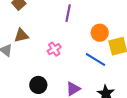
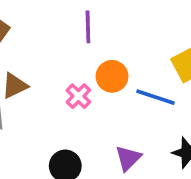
orange circle: (100, 33) -> (112, 76), moved

